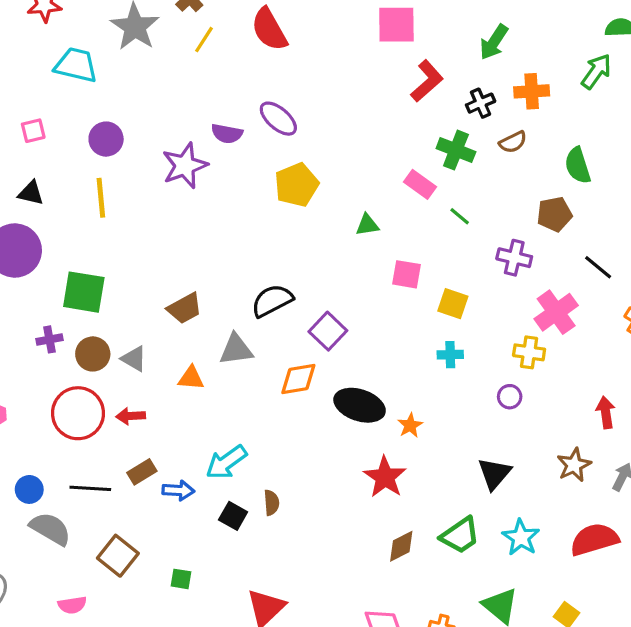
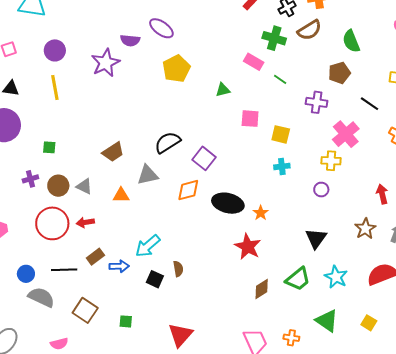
brown semicircle: (513, 142) -> (309, 30), size x1.4
green square: (84, 292) -> (49, 147), size x0.5

